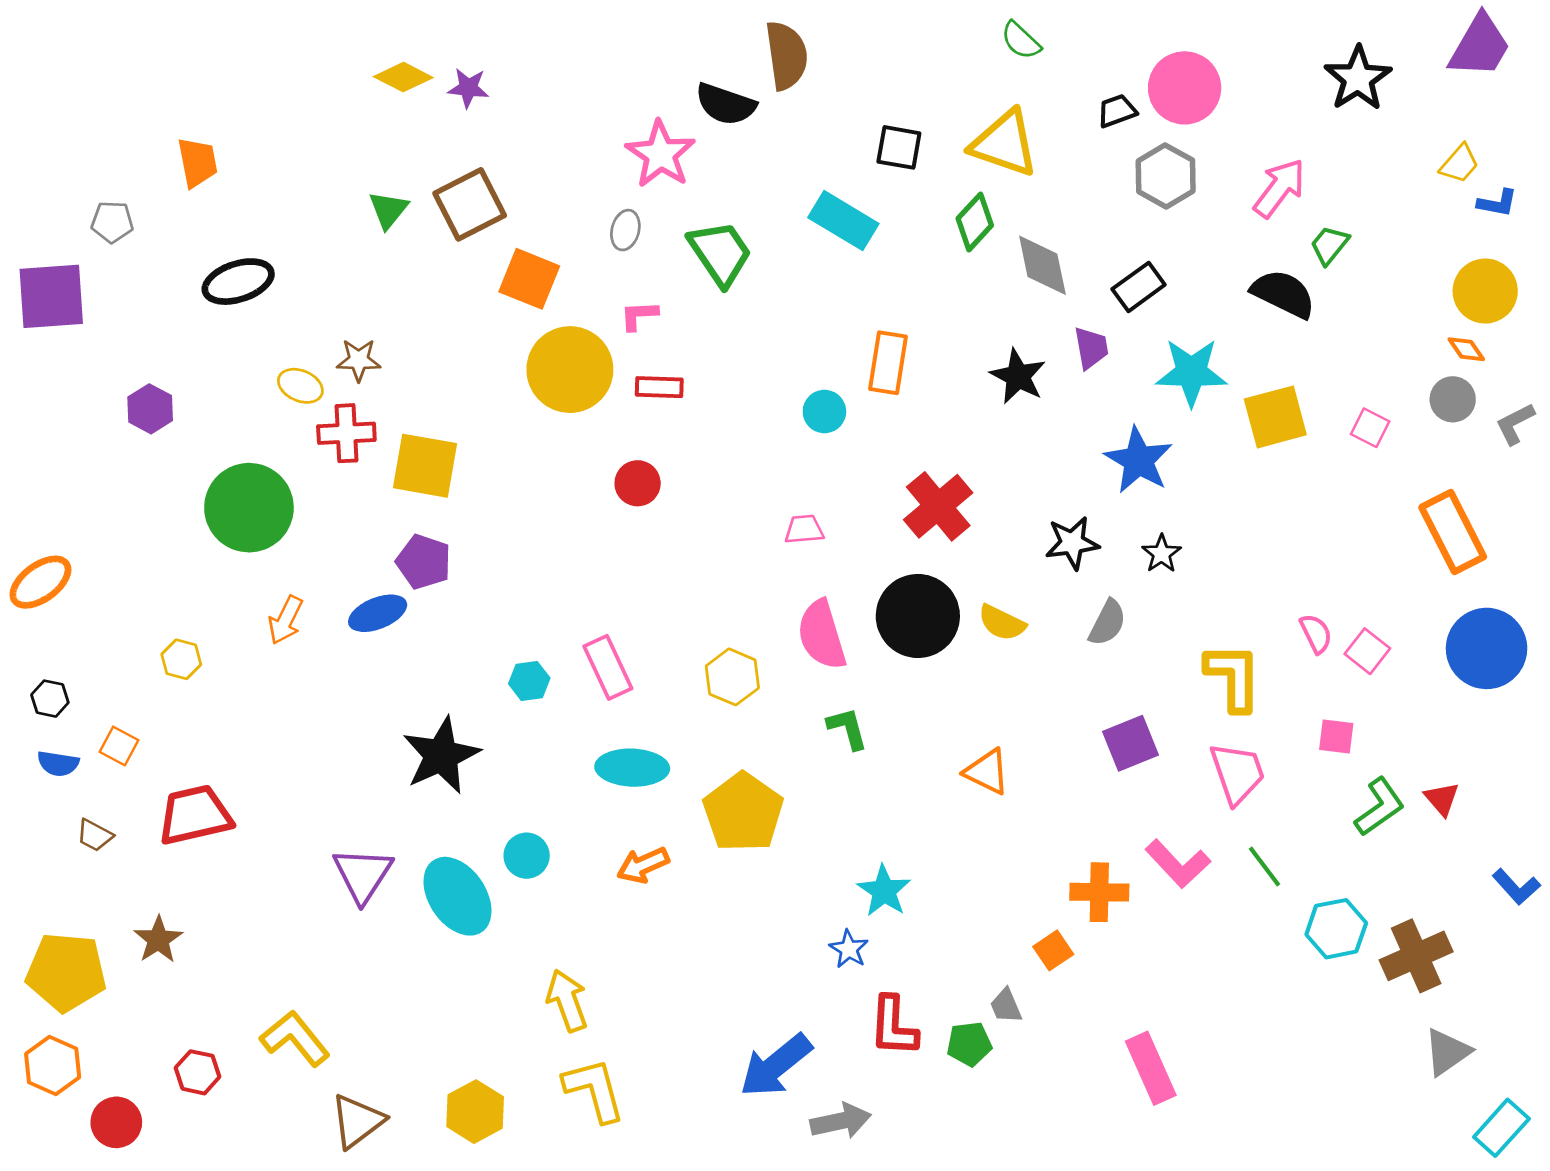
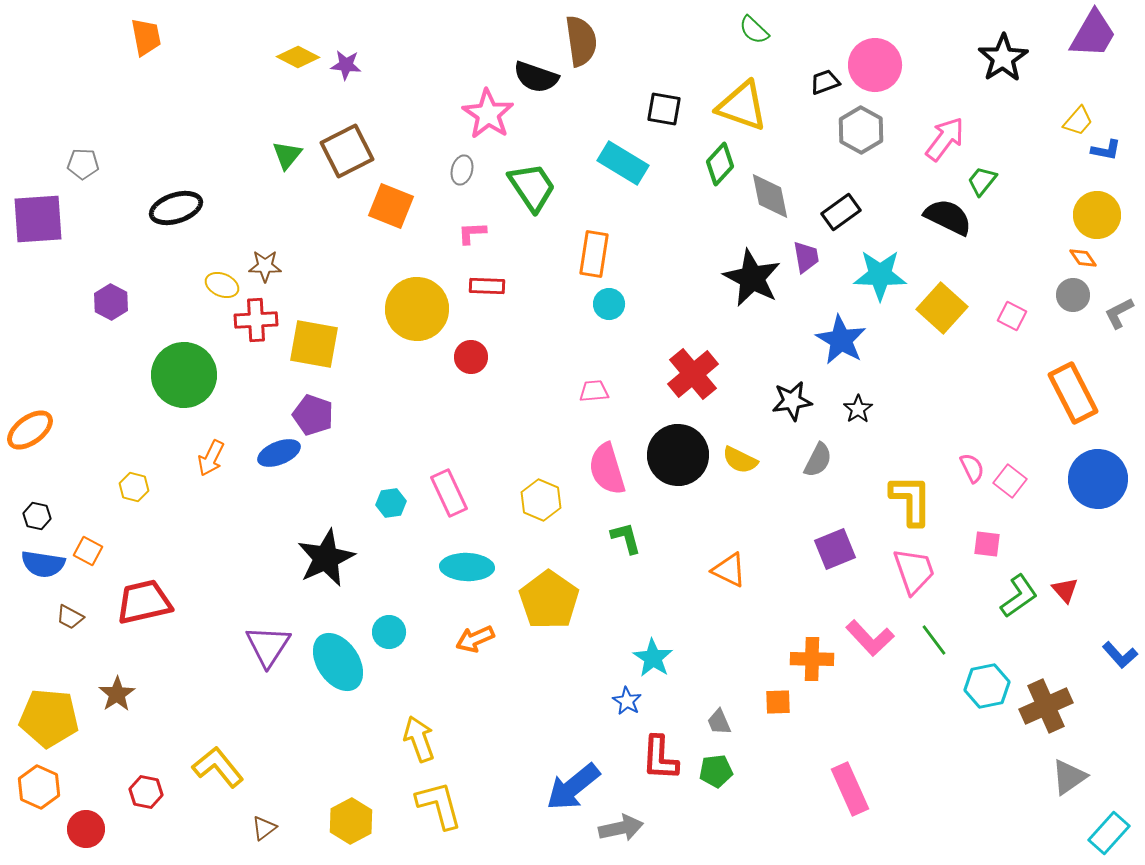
orange trapezoid: (198, 162) -> (146, 37), moved
orange rectangle: (888, 363) -> (594, 254), moved
yellow circle: (570, 370) -> (417, 309), moved
black star: (1018, 376) -> (752, 278), size x1.4
yellow square: (1275, 417) -> (942, 308), turned -33
blue semicircle: (58, 764) -> (43, 564), size x1.4
orange square: (1053, 950) -> (778, 702), turned 32
gray trapezoid: (1006, 1006) -> (719, 722), moved
brown triangle: (357, 1121) -> (264, 828), size x0.6

